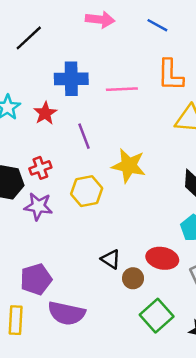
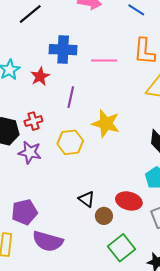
purple line: (84, 136) -> (71, 97), turned 30

